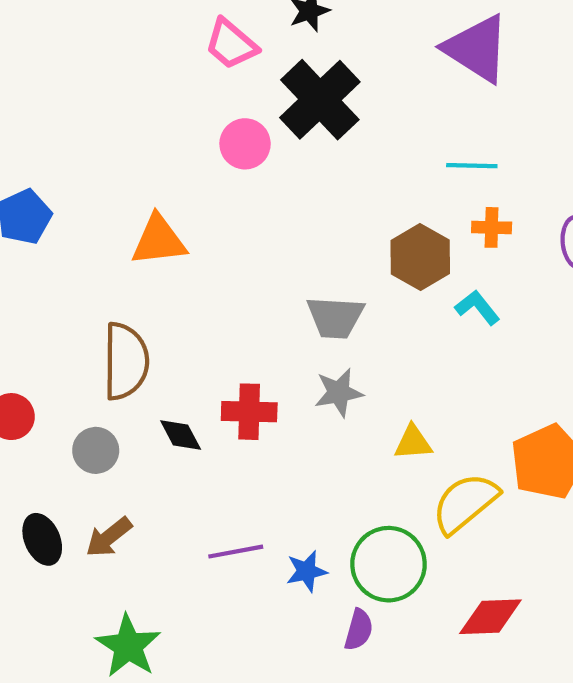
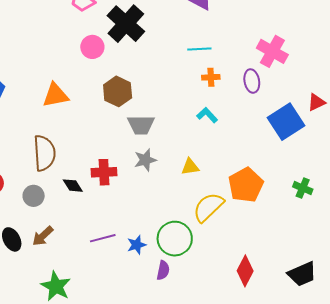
brown hexagon: (420, 257) -> (118, 91), moved
yellow triangle: (413, 442) -> (190, 167), moved
red diamond: (490, 617) -> (245, 271), moved, turned -56

